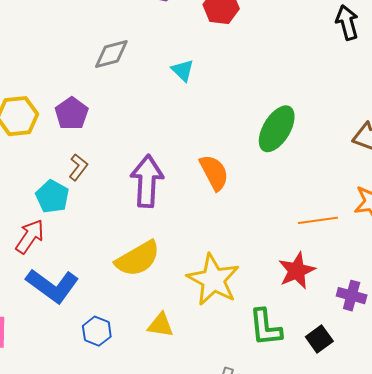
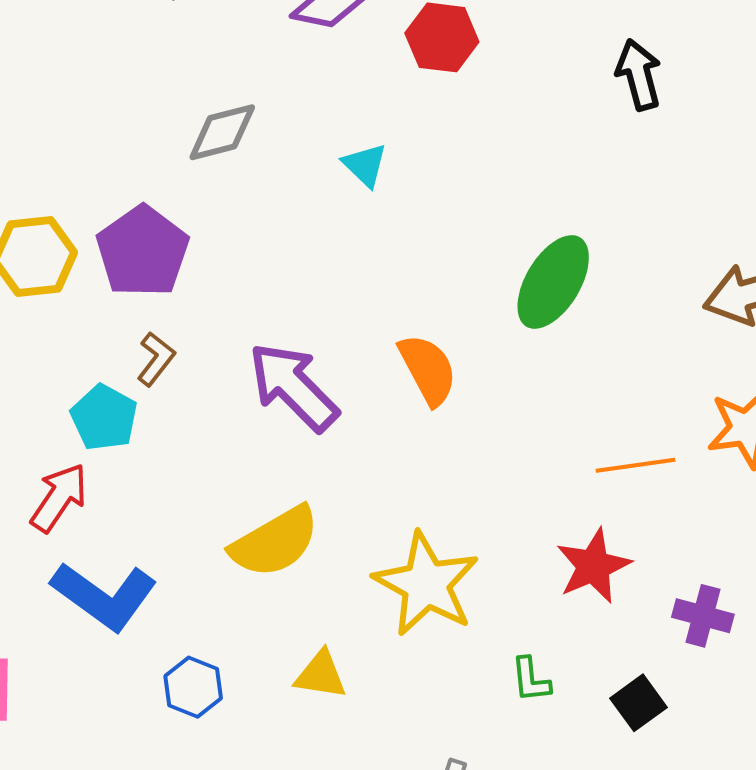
black arrow: (347, 23) -> (639, 75), moved
purple pentagon: (72, 114) -> (143, 251), size x1.4
purple arrow: (147, 181) -> (293, 387), turned -48
green L-shape: (265, 327) -> (531, 680), size x0.6

